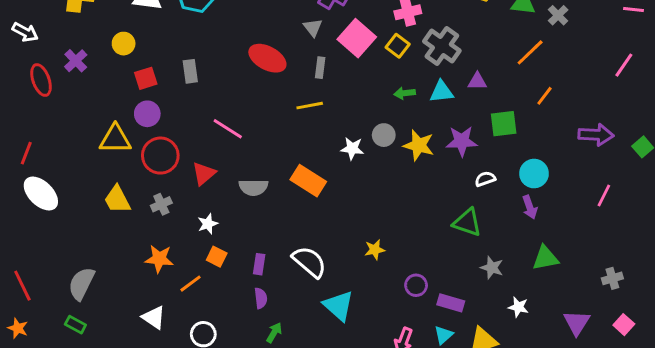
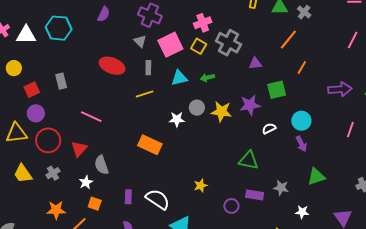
pink square: (357, 38) -> (170, 45), turned 30
cyan triangle: (441, 92) -> (179, 78), moved
gray semicircle: (253, 187) -> (101, 165), moved, turned 78
green triangle: (467, 222) -> (249, 160), moved
purple rectangle: (259, 264) -> (128, 197), moved
purple rectangle: (451, 303) -> (255, 195), moved

